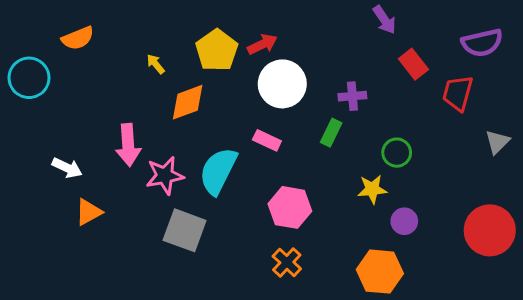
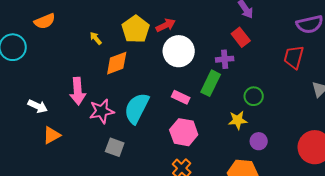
red rectangle: (413, 64) -> (241, 37), moved
green rectangle: (331, 133) -> (211, 83), size x1.4
pink rectangle: (267, 140) -> (181, 97), moved
gray square: (185, 230) -> (115, 147), size x0.7

